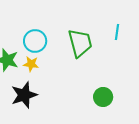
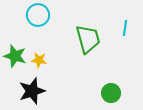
cyan circle: (35, 41) -> (38, 15), moved

